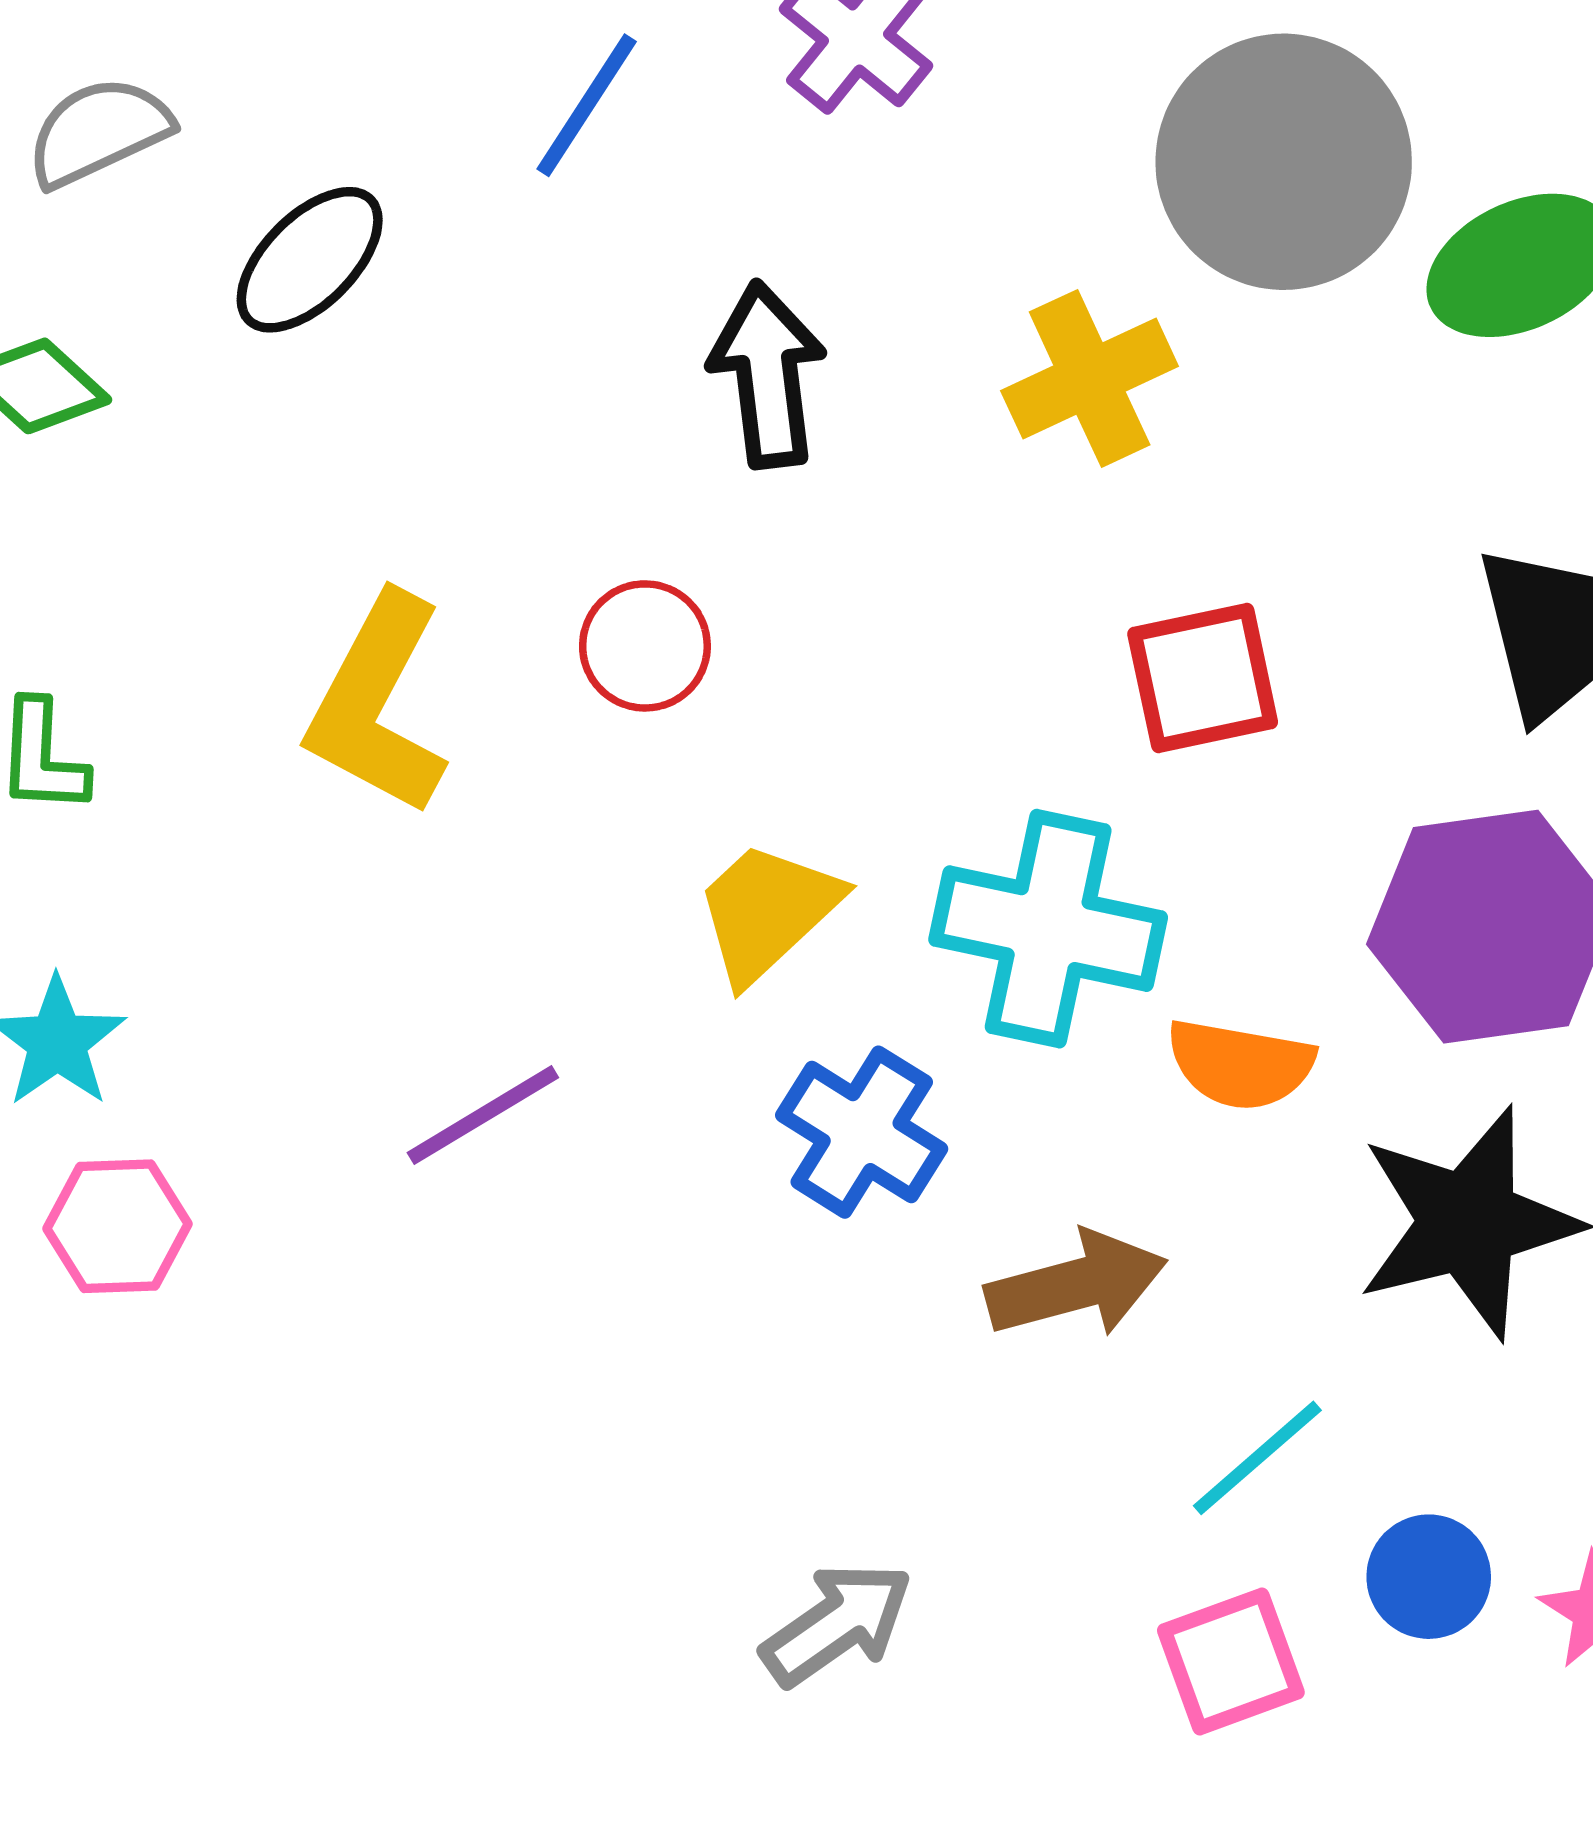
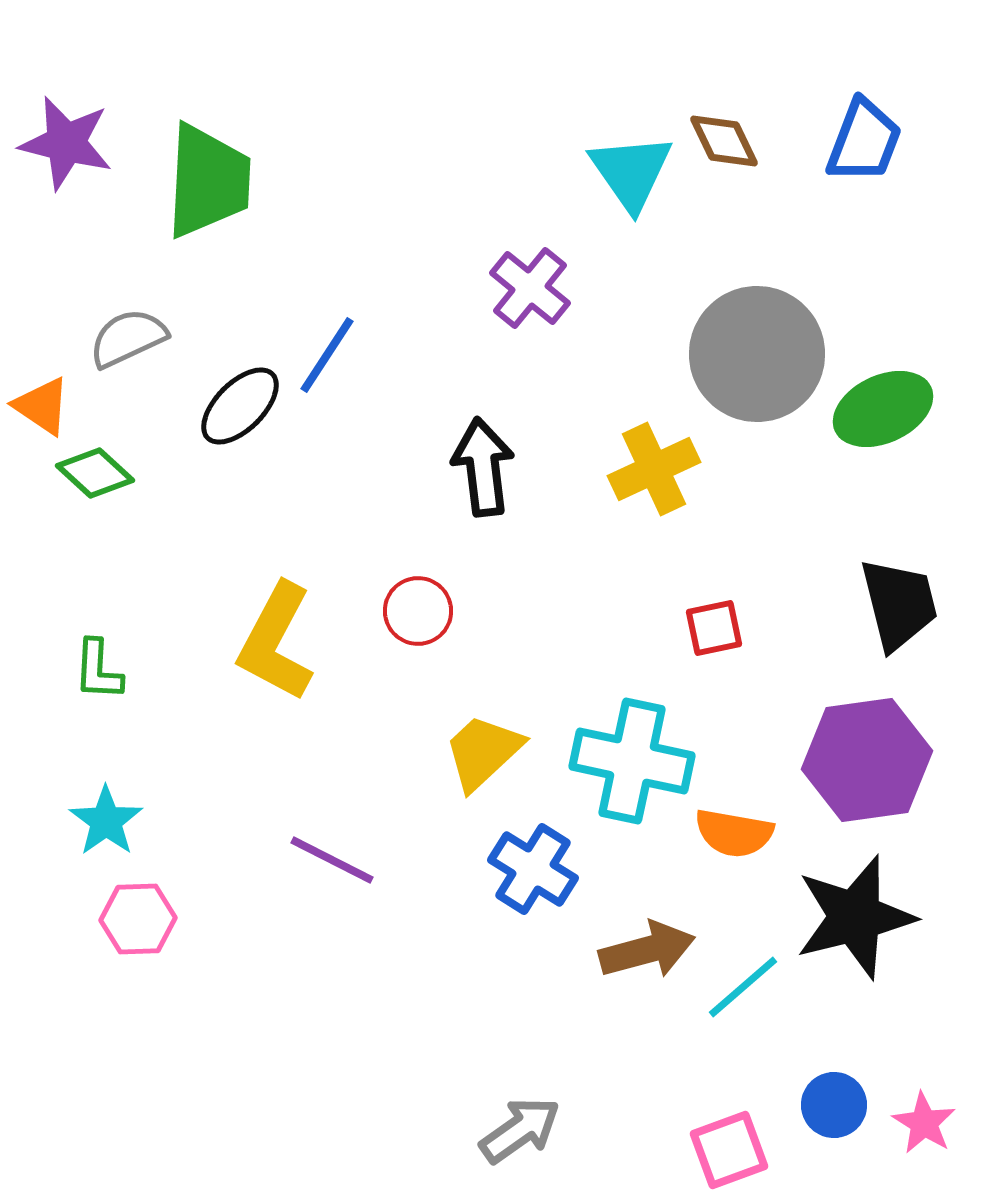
blue line: (587, 105) -> (327, 355), moved
red square: (1203, 678) -> (714, 628), size x0.7
purple line: (483, 1115) -> (332, 860), turned 58
cyan line: (1257, 1458) -> (743, 987), moved

